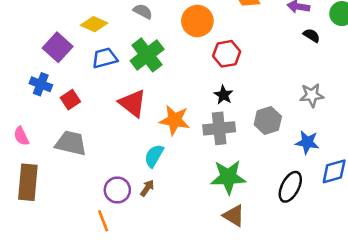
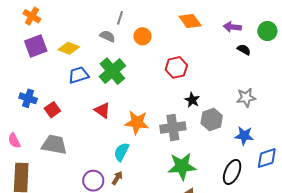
orange circle: (197, 21) -> (142, 36), moved, size x0.7
purple square: (58, 47) -> (36, 46), moved, turned 30
black star: (223, 95) -> (192, 100), moved
red triangle: (133, 103) -> (102, 110), size x0.7

